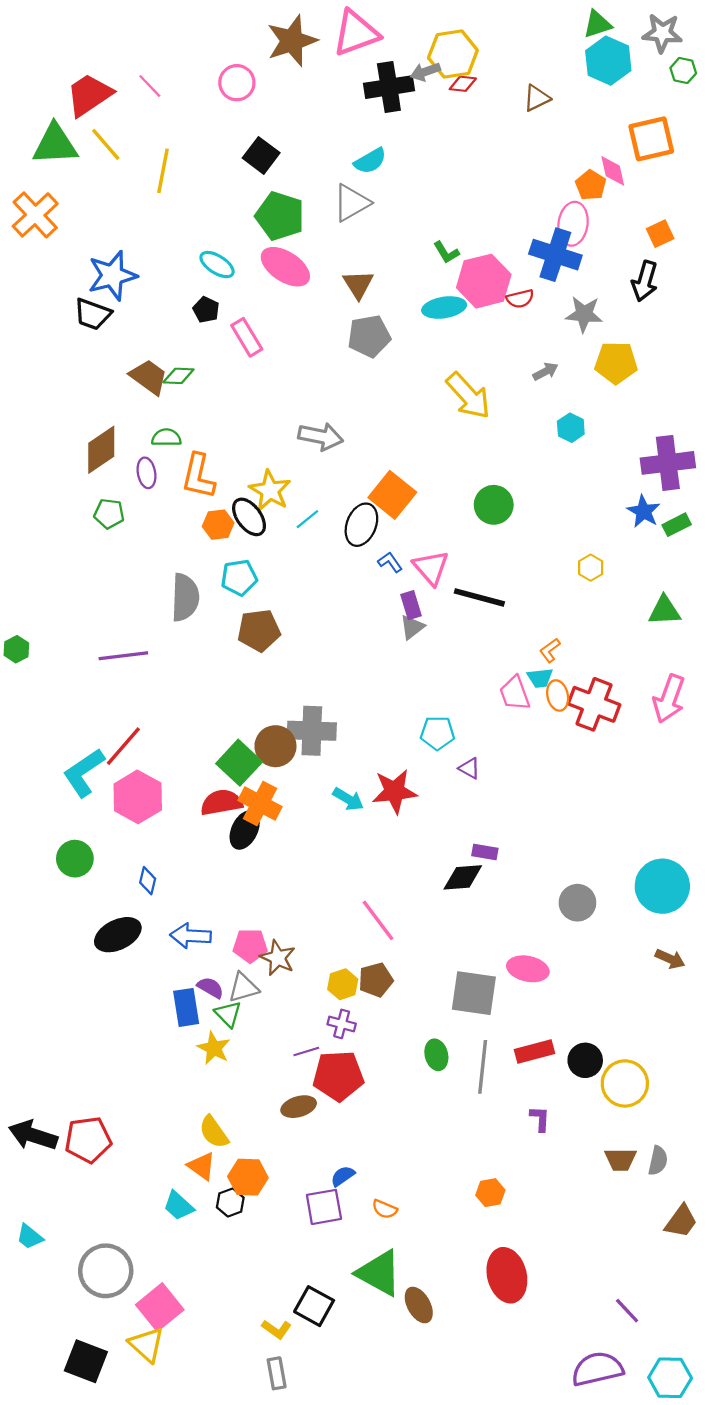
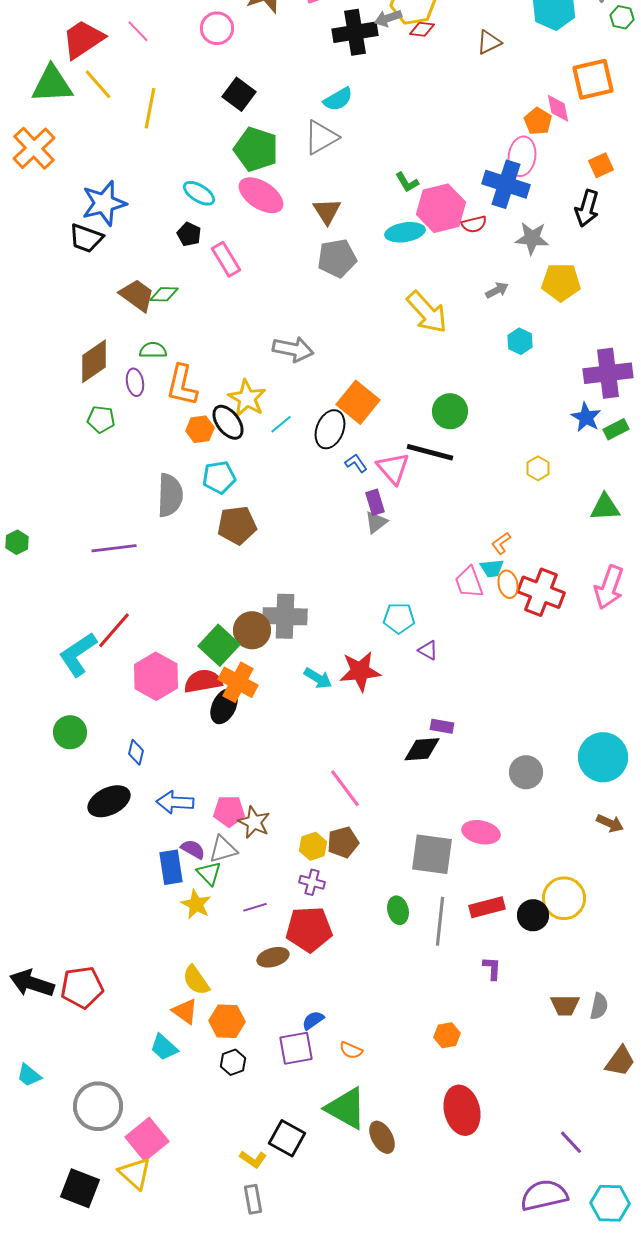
black line: (479, 597) -> (430, 452), moved
pink hexagon: (138, 797) -> (156, 676), moved
purple line: (306, 1052) -> (255, 907), moved
yellow circle: (625, 1083) -> (564, 898), moved
black hexagon: (230, 1203) -> (233, 1062), moved

